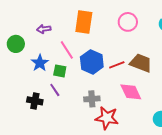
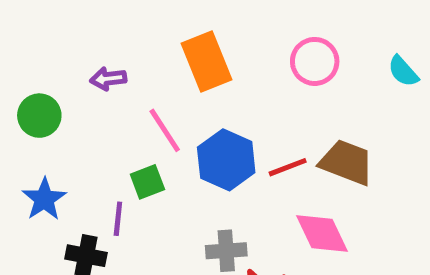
orange rectangle: (84, 22) -> (206, 61), turned -30
blue star: (40, 63) -> (44, 199), moved
green square: (60, 71) -> (147, 182), turned -32
purple line: (55, 90) -> (118, 219), moved, turned 40

